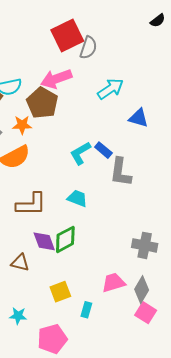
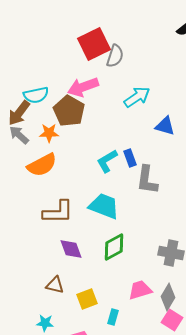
blue rectangle: (103, 150) -> (130, 158), turned 30
cyan trapezoid: (77, 198) -> (104, 206), size x1.5
green diamond: (65, 239) -> (114, 247), moved
brown triangle: (20, 263) -> (55, 285), moved

